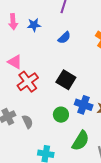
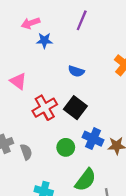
pink arrow: (13, 22) -> (31, 23), moved, turned 70
blue semicircle: (64, 38) -> (76, 71), moved, turned 56
red cross: (28, 82) -> (45, 108), moved

